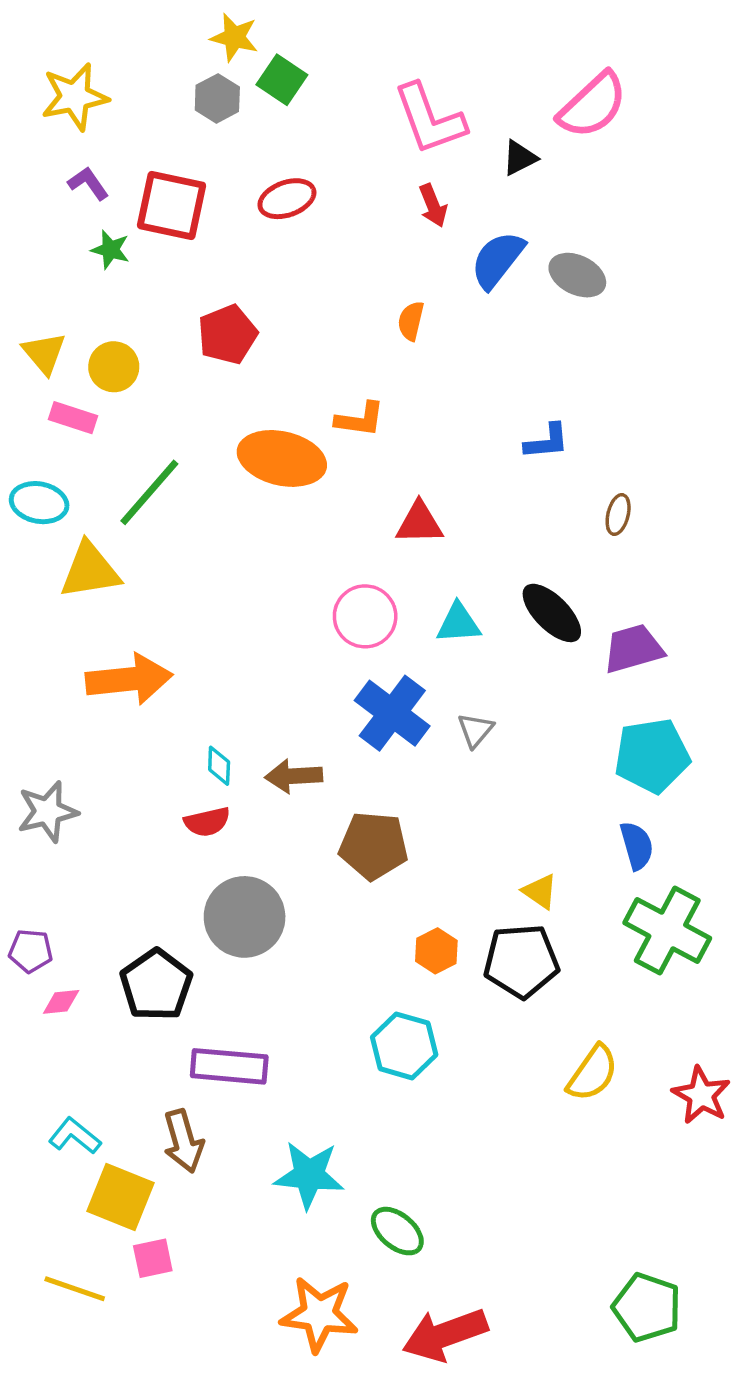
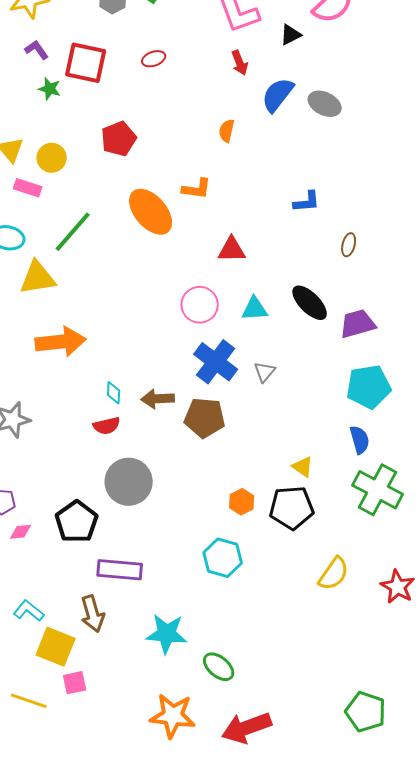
red ellipse: (287, 199) -> (154, 59), size x0.7
orange ellipse: (282, 458) -> (151, 212), turned 36
brown pentagon: (374, 846) -> (205, 418), moved

